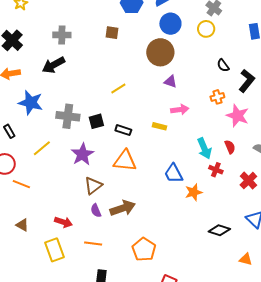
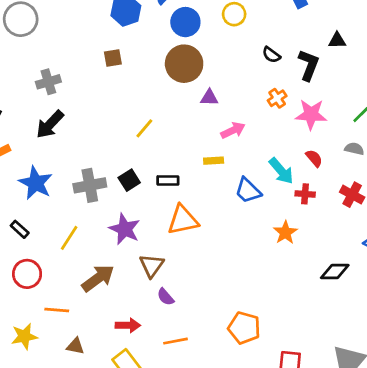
blue star: (31, 103) -> (36, 183), turned 30
blue trapezoid: (174, 173) -> (248, 191), moved
orange line: (21, 184) -> (57, 310), moved
brown arrow: (123, 208) -> (98, 278), moved

